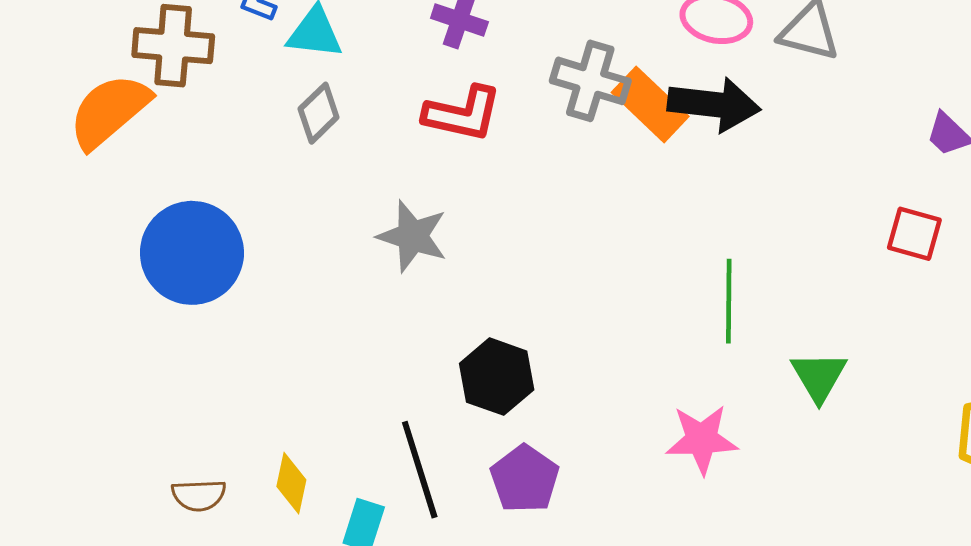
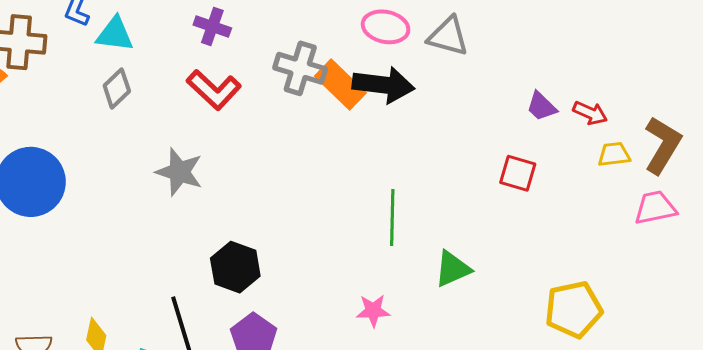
red L-shape: (463, 114) -> (214, 90), turned 30
green triangle: (819, 376) -> (453, 269), turned 36
pink star: (702, 439) -> (373, 311), size x0.7

